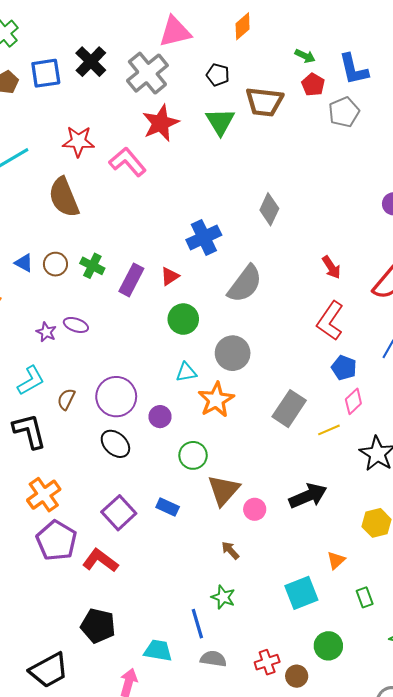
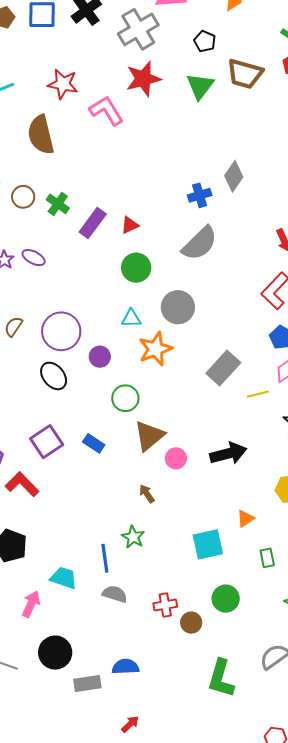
blue cross: (204, 237) -> (200, 195), moved, size x0.7

